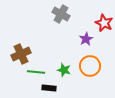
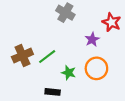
green line: (36, 72) -> (47, 57), moved, turned -42

